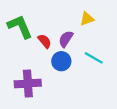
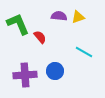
purple semicircle: (66, 39) -> (59, 16), moved, turned 63
blue circle: (61, 61) -> (55, 71), moved

